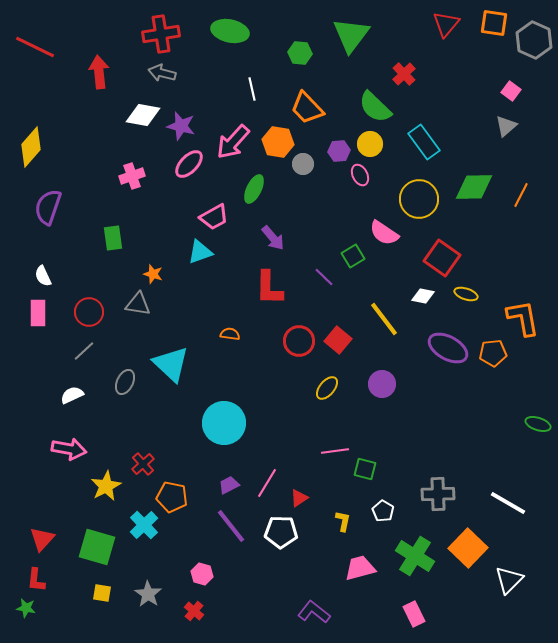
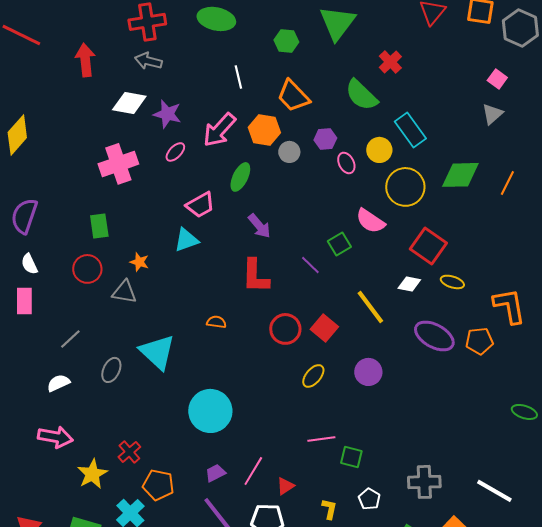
yellow circle: (370, 144) -> (379, 150), moved
pink ellipse: (189, 164) -> (175, 152), size x0.7
pink cross: (132, 176) -> (118, 164), size x1.5
purple semicircle: (48, 207) -> (24, 216), moved
red circle: (89, 312) -> (87, 269), moved

